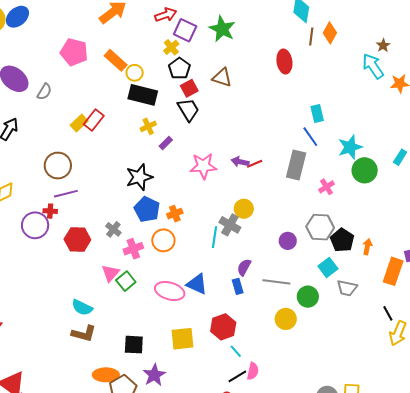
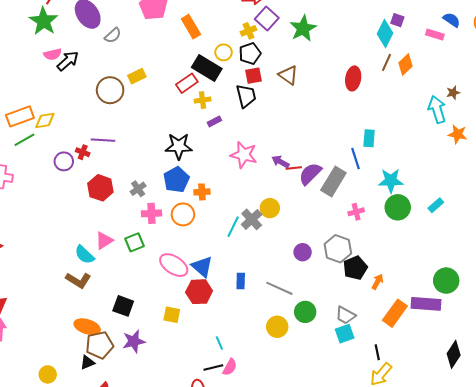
yellow circle: (135, 73) -> (224, 52), moved
red rectangle: (94, 120) -> (187, 83), moved
brown circle: (58, 166) -> (110, 90), moved
purple circle: (35, 225) -> (64, 161), size x0.7
purple semicircle: (244, 267) -> (310, 174), moved, size x1.4
cyan square: (328, 267) -> (345, 334), moved
pink triangle: (111, 273) -> (104, 241), moved
red hexagon: (223, 327) -> (199, 292), moved
yellow square: (182, 339) -> (172, 315), size x0.7

